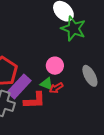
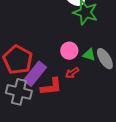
green triangle: (47, 84) -> (89, 55), moved

